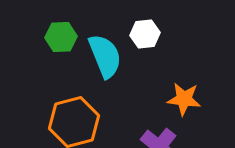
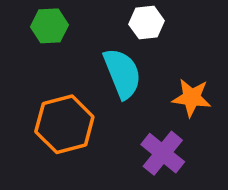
cyan semicircle: (105, 56) -> (122, 73), moved

